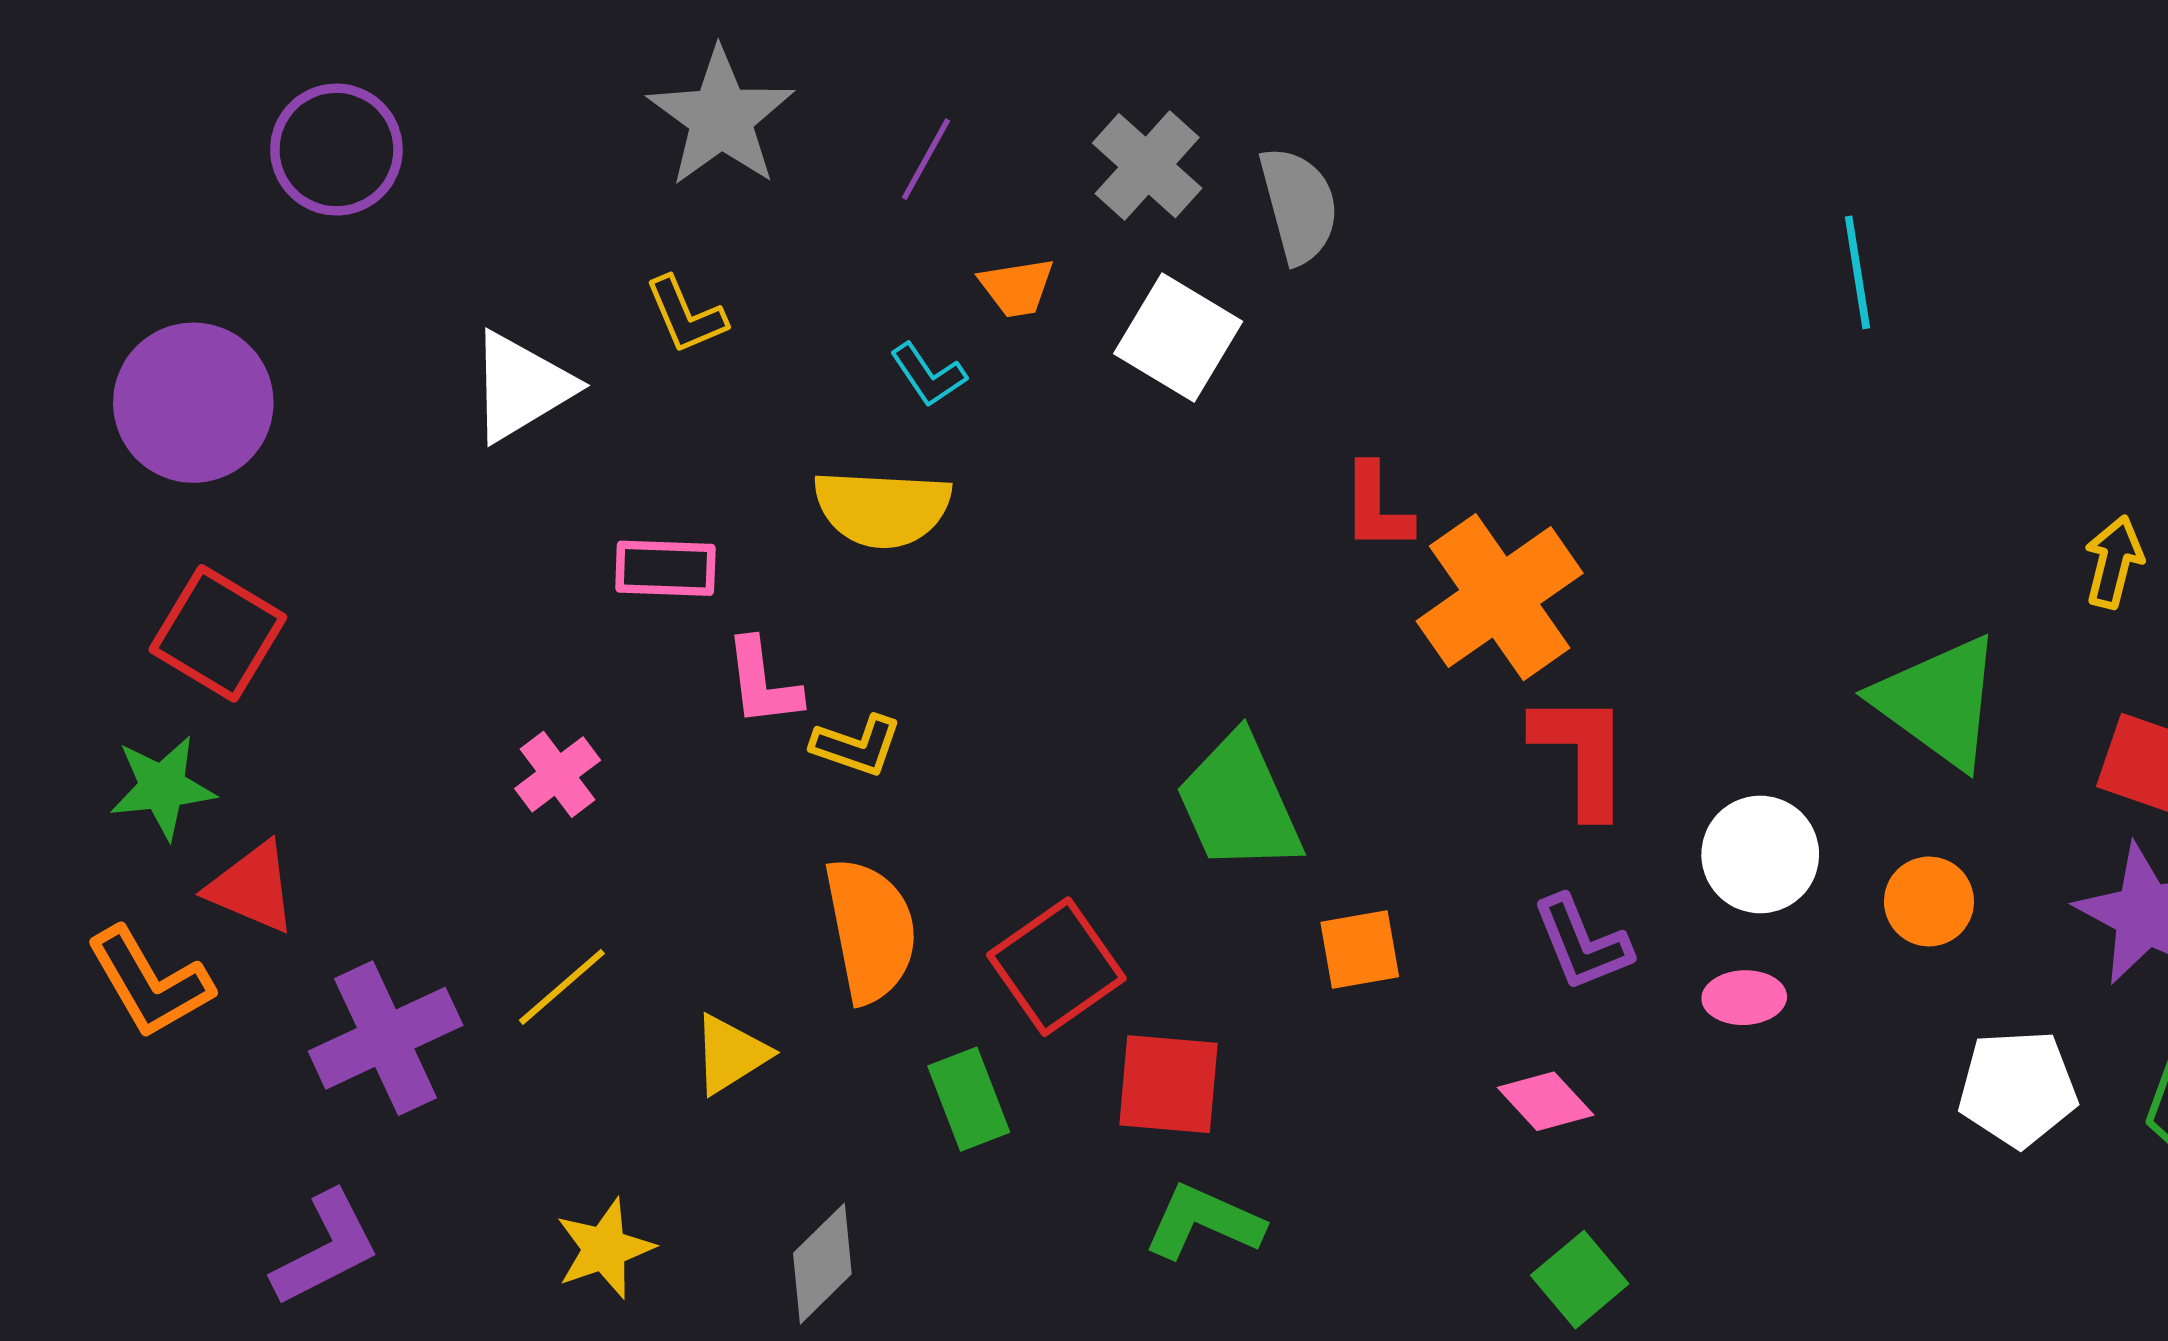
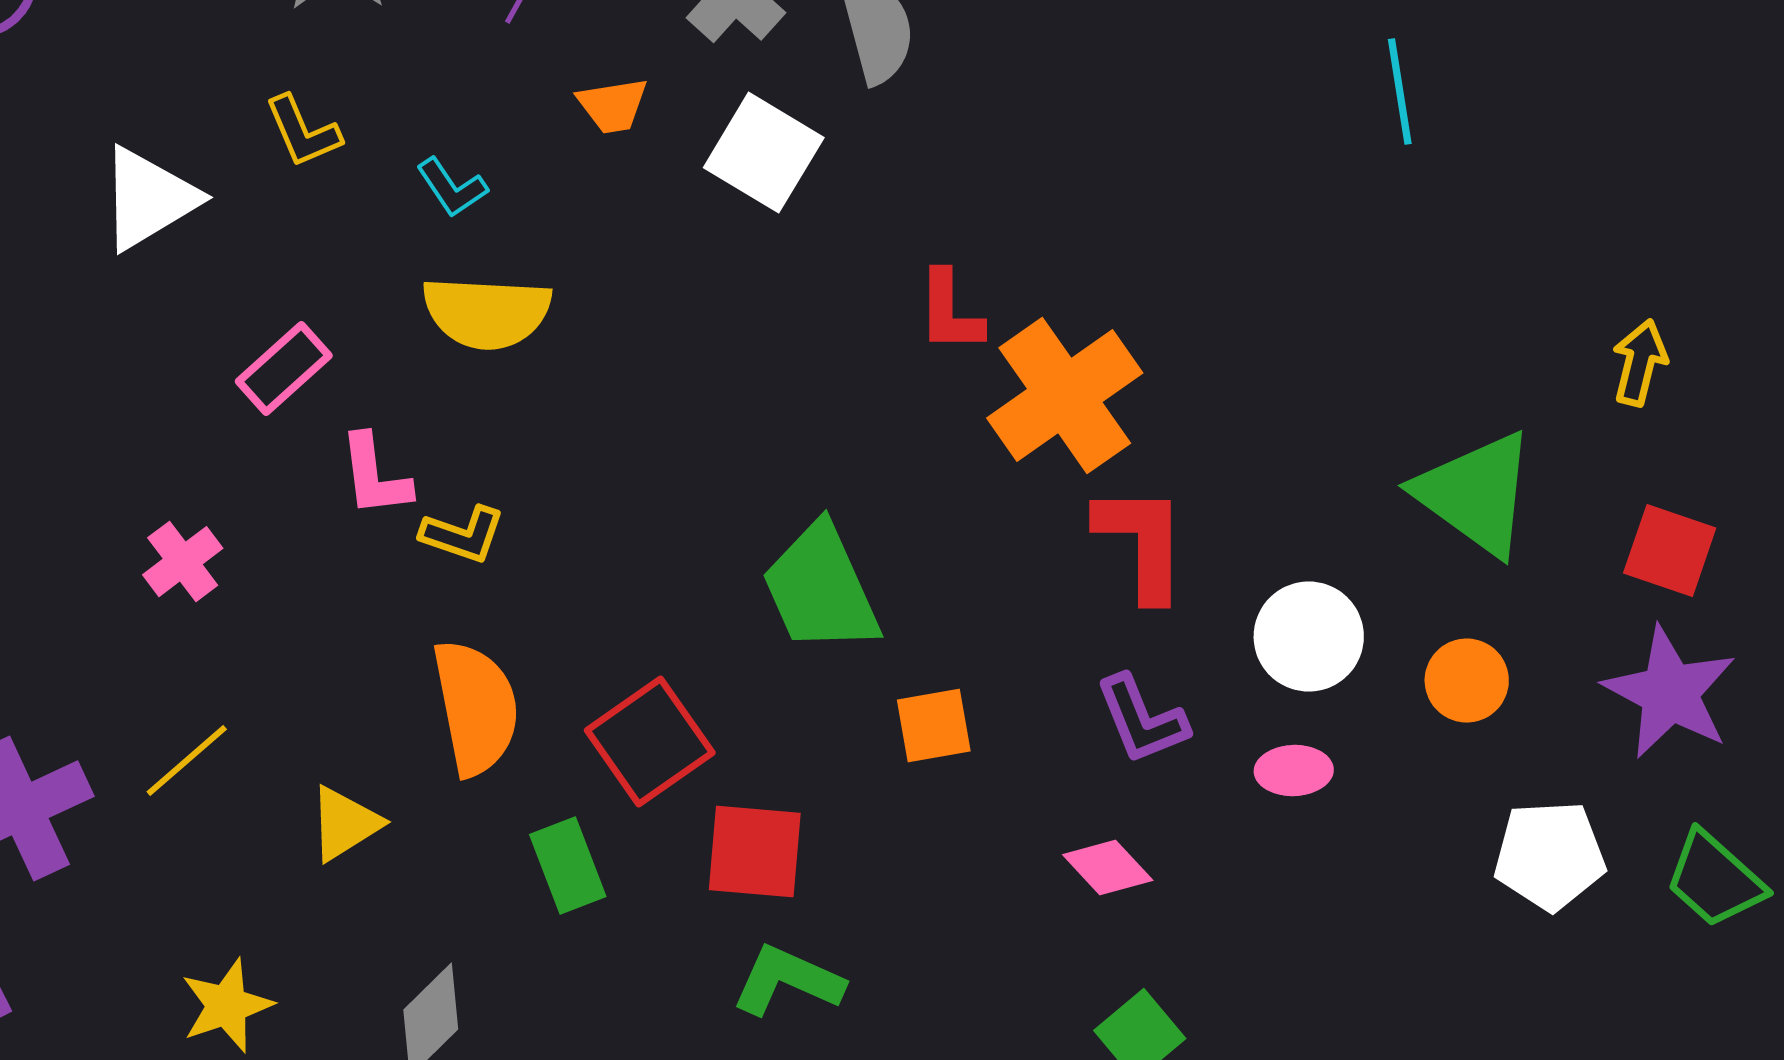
cyan L-shape: (928, 375) -> (452, 188), moved
pink rectangle: (665, 568) -> (284, 369), turned -44

